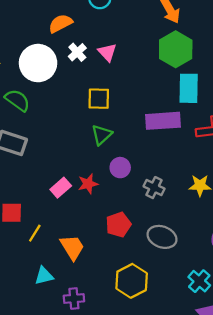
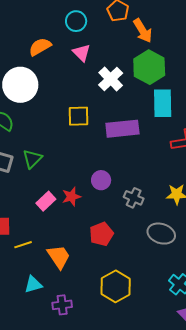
white cross: (77, 52) -> (111, 79), moved, size x1.4
pink triangle: (107, 52) -> (82, 53), moved
purple rectangle: (163, 121) -> (122, 129), moved
green triangle: (102, 135) -> (32, 159), moved
yellow line: (35, 233) -> (23, 245), turned 42
gray ellipse: (162, 237) -> (161, 234), moved

